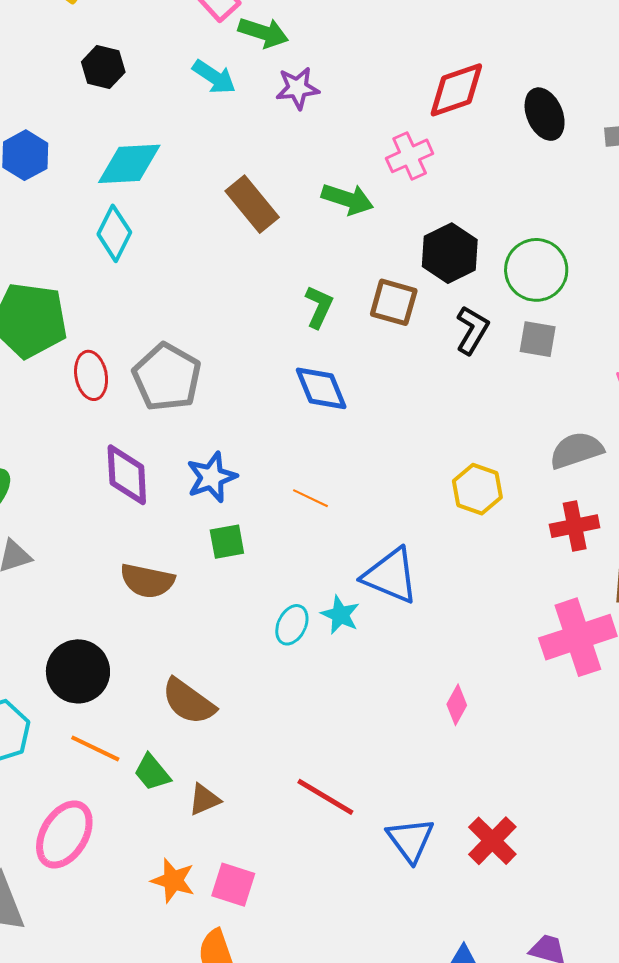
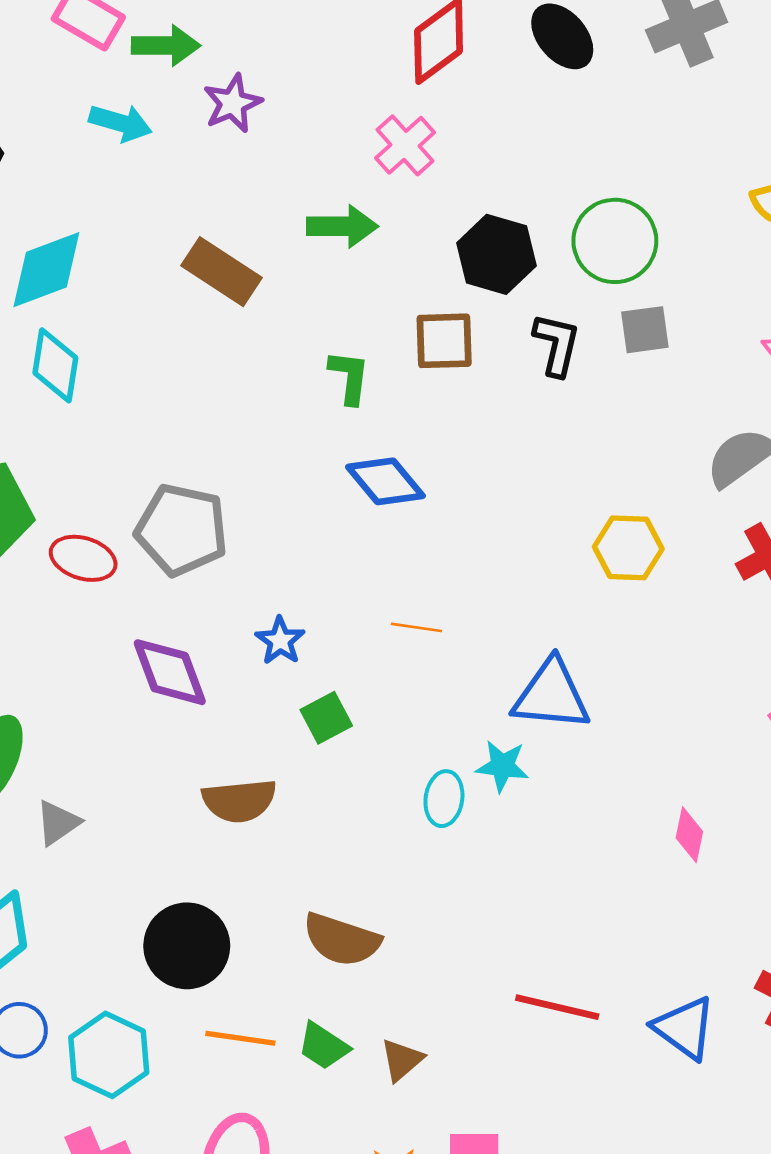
red ellipse: (91, 375) -> (83, 558), turned -45
blue star: (212, 477) -> (280, 641), size x0.7

